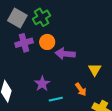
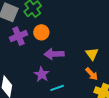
purple arrow: (65, 54) -> (54, 54), moved
orange arrow: (81, 89) -> (92, 74), moved

